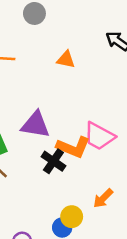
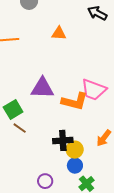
black cross: (53, 161) -> (63, 140), moved, turned -30
yellow circle: (72, 217) -> (75, 150), moved

